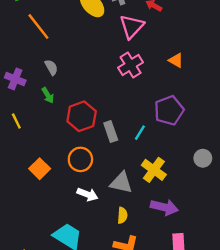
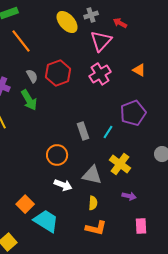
green arrow: (48, 95) -> (29, 100), size x1.5
red hexagon: (82, 116) -> (58, 73), moved
orange square: (40, 169) -> (25, 204), moved
purple arrow: (164, 207) -> (129, 196), size x0.6

